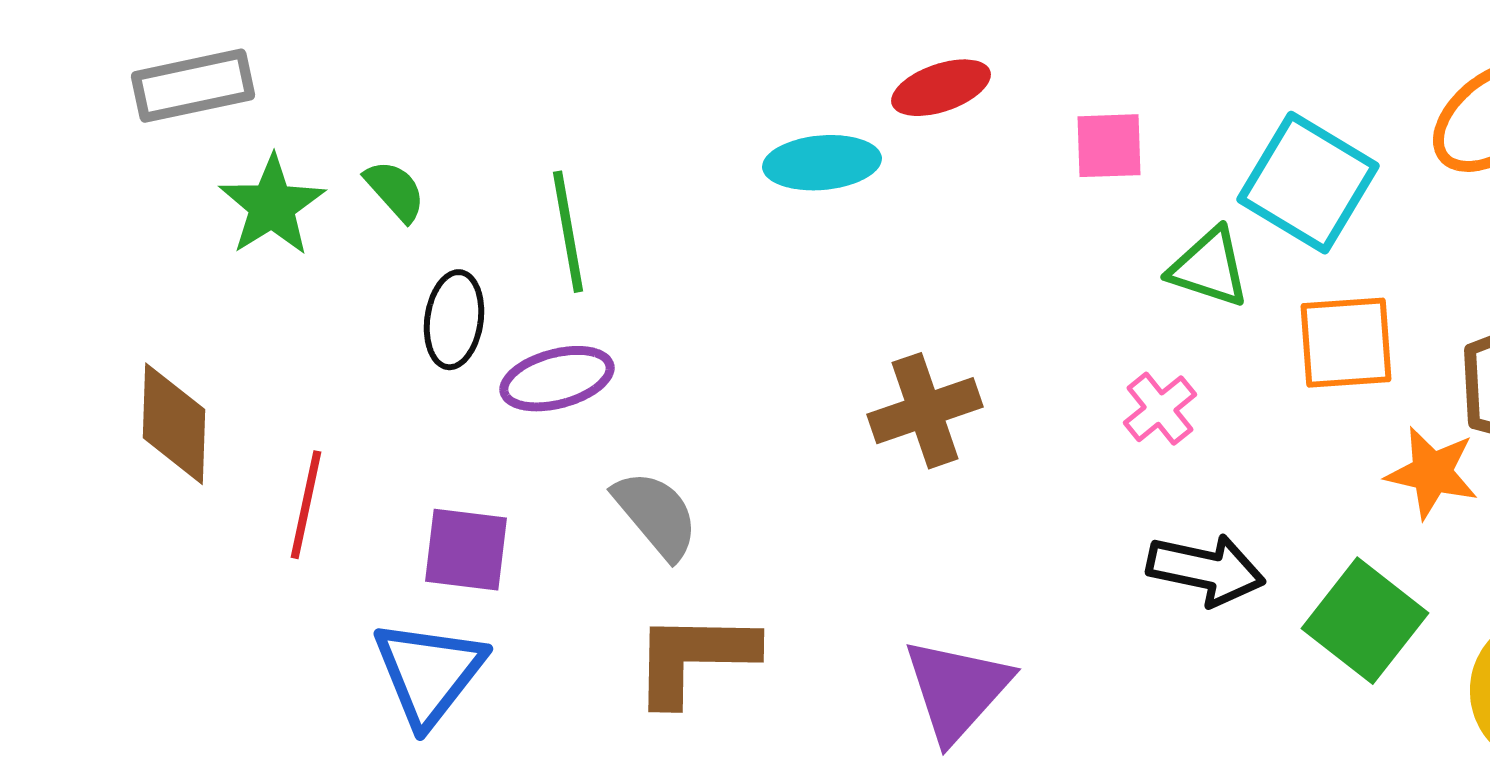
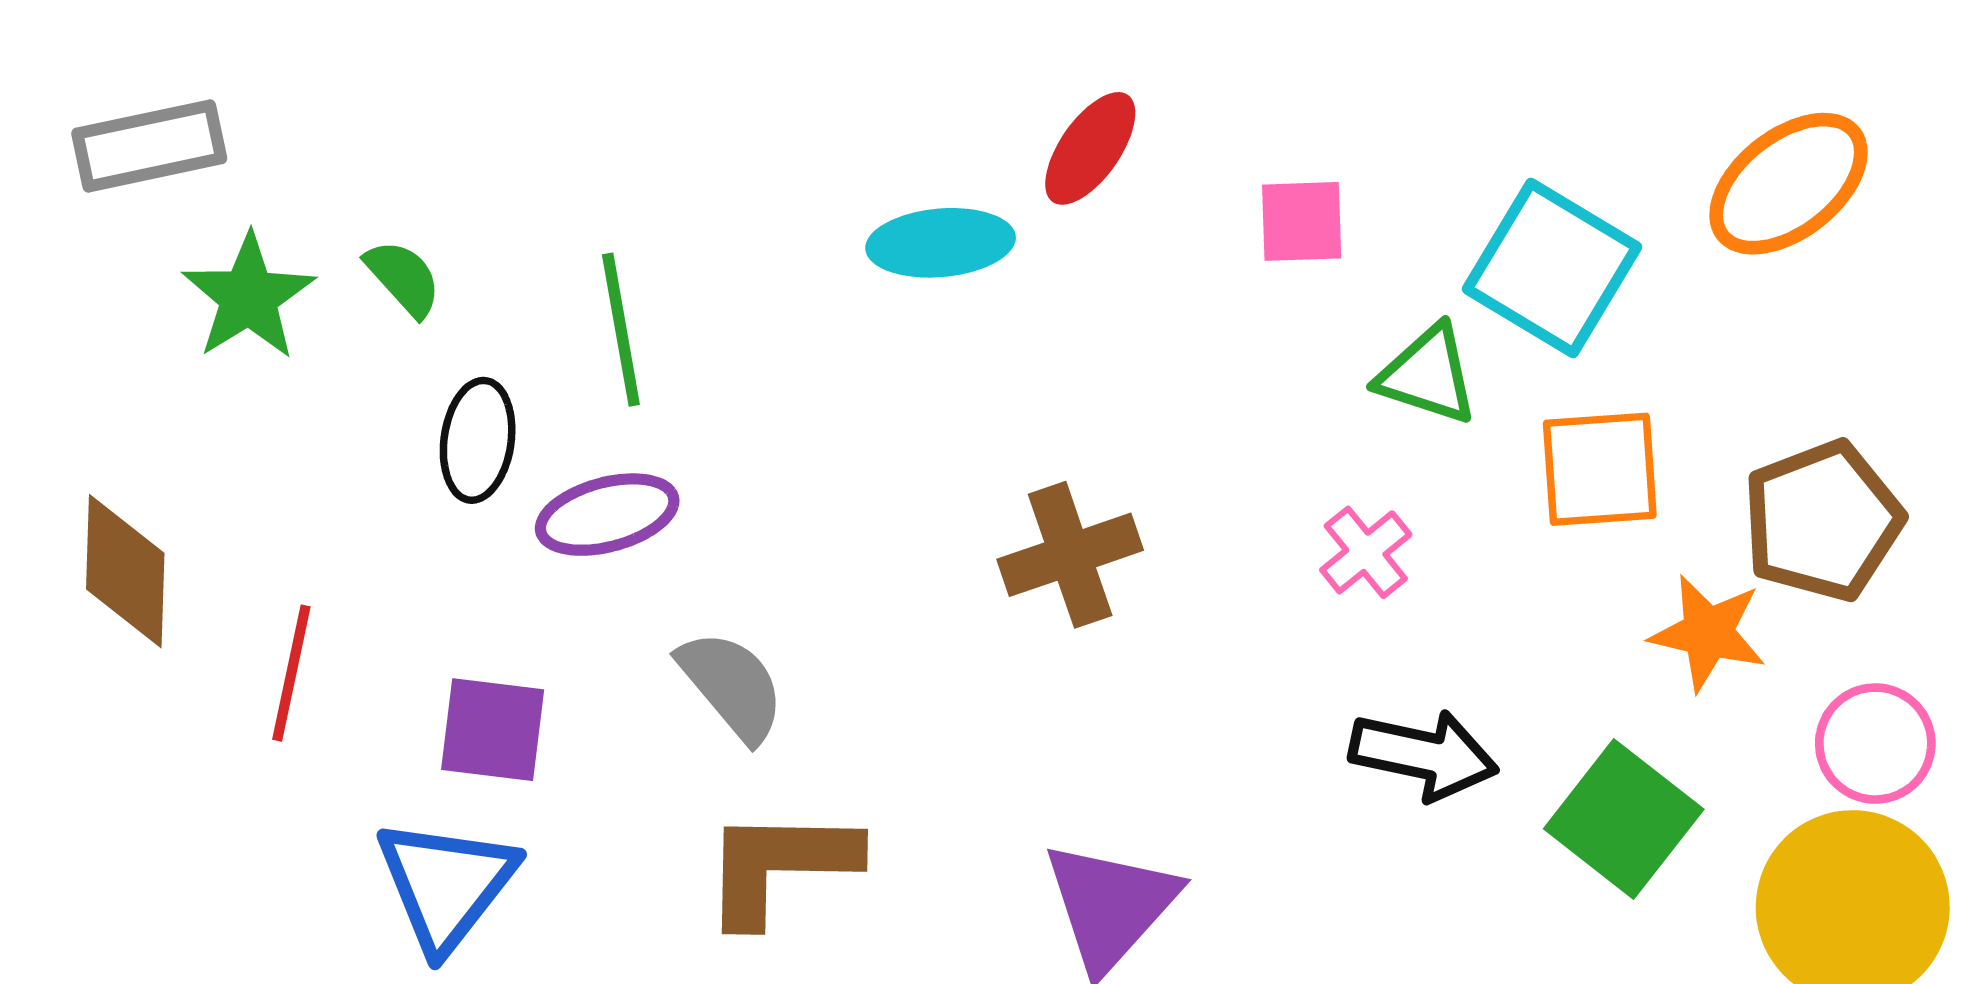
red ellipse: (941, 88) -> (1090, 148), turned -36

